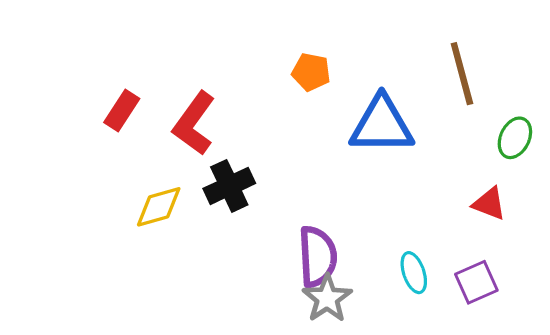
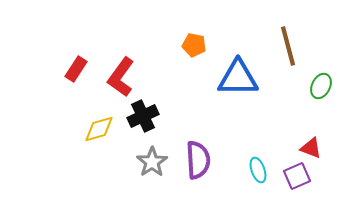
red triangle: (489, 204) -> (311, 148), moved
gray star: (327, 298) -> (152, 162), moved

